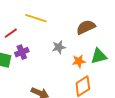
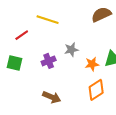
brown semicircle: (86, 27) -> (101, 14), moved
purple cross: (22, 52) -> (49, 61), moved

